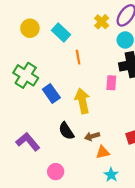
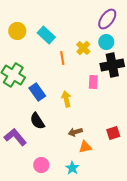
yellow cross: (102, 22) -> (83, 48), moved
yellow arrow: (82, 101) -> (66, 99), size x0.7
black semicircle: (66, 131) -> (37, 121), moved
cyan star: (111, 175) -> (72, 168), moved

